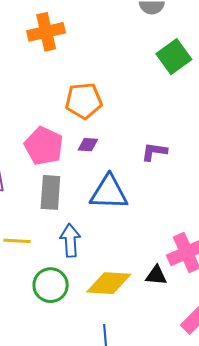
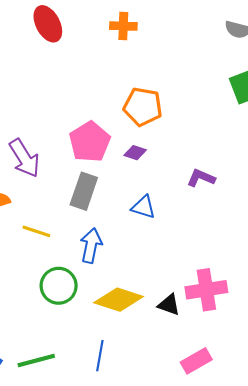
orange cross: (46, 32) -> (123, 26), size x0.7
blue triangle: (109, 192) -> (143, 207), size x0.6

